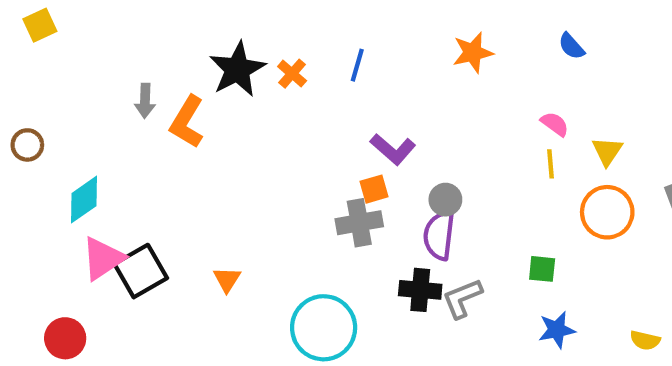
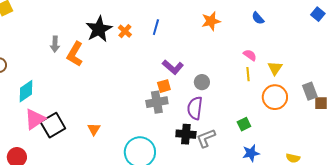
gray circle: (445, 200) -> (202, 82), moved
green square: (542, 269) -> (244, 124), turned -32

